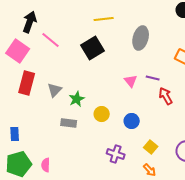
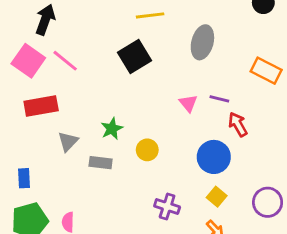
pink line: (51, 40) -> (65, 61), moved
red rectangle: (27, 83) -> (41, 106), turned 65
gray triangle: (55, 90) -> (68, 141), moved
blue circle: (132, 121) -> (214, 157), moved, size x1.5

